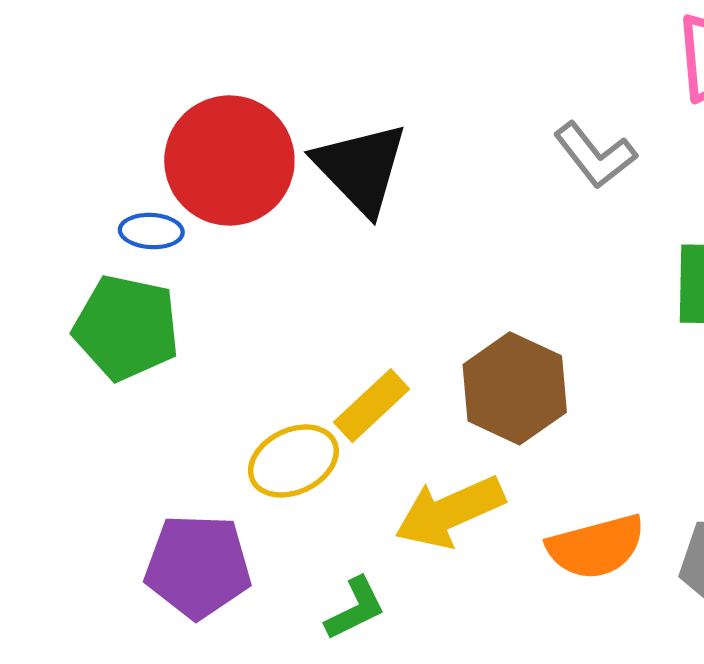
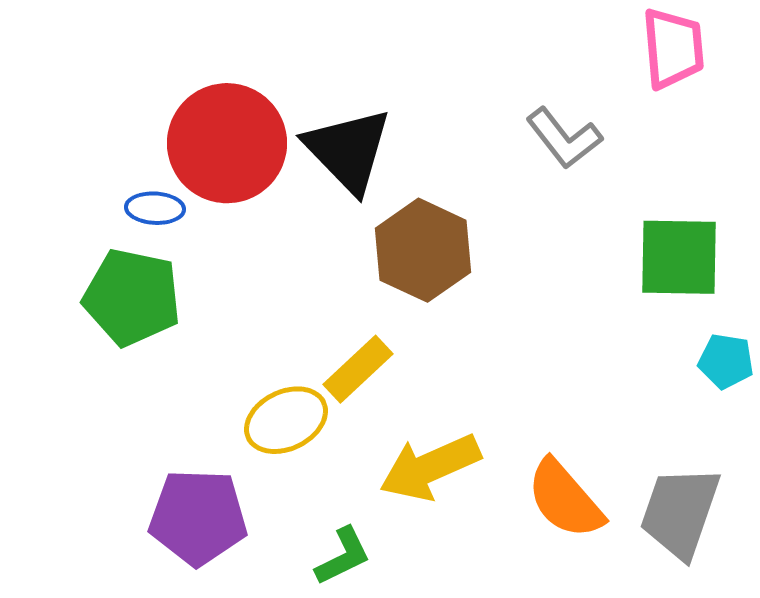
brown hexagon: (515, 388) -> (423, 250), moved
orange semicircle: (596, 547) -> (565, 499), turned 64

